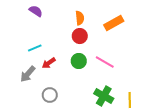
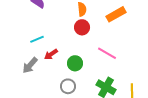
green circle: (79, 61) -> (75, 63), moved
gray circle: (50, 95) -> (68, 86), moved

